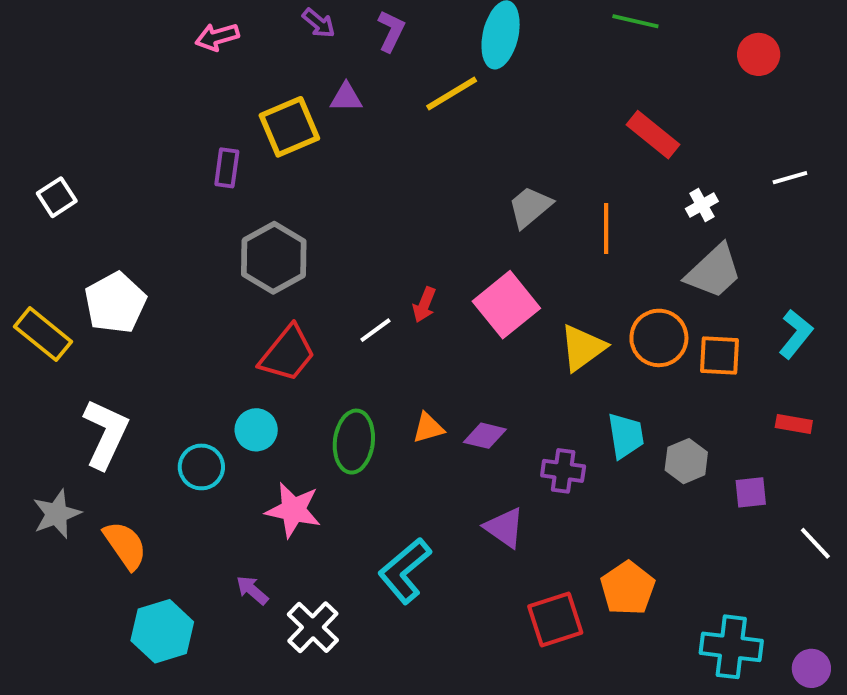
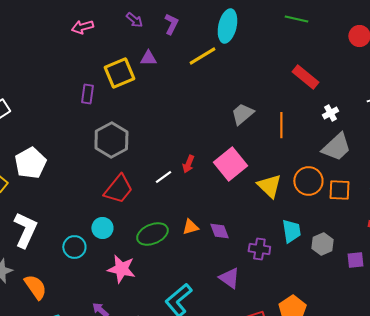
yellow triangle: (583, 348) -> (269, 186), turned -40
purple diamond: (485, 436) -> (219, 231), turned 55
green ellipse: (354, 442) -> (152, 234), turned 60

